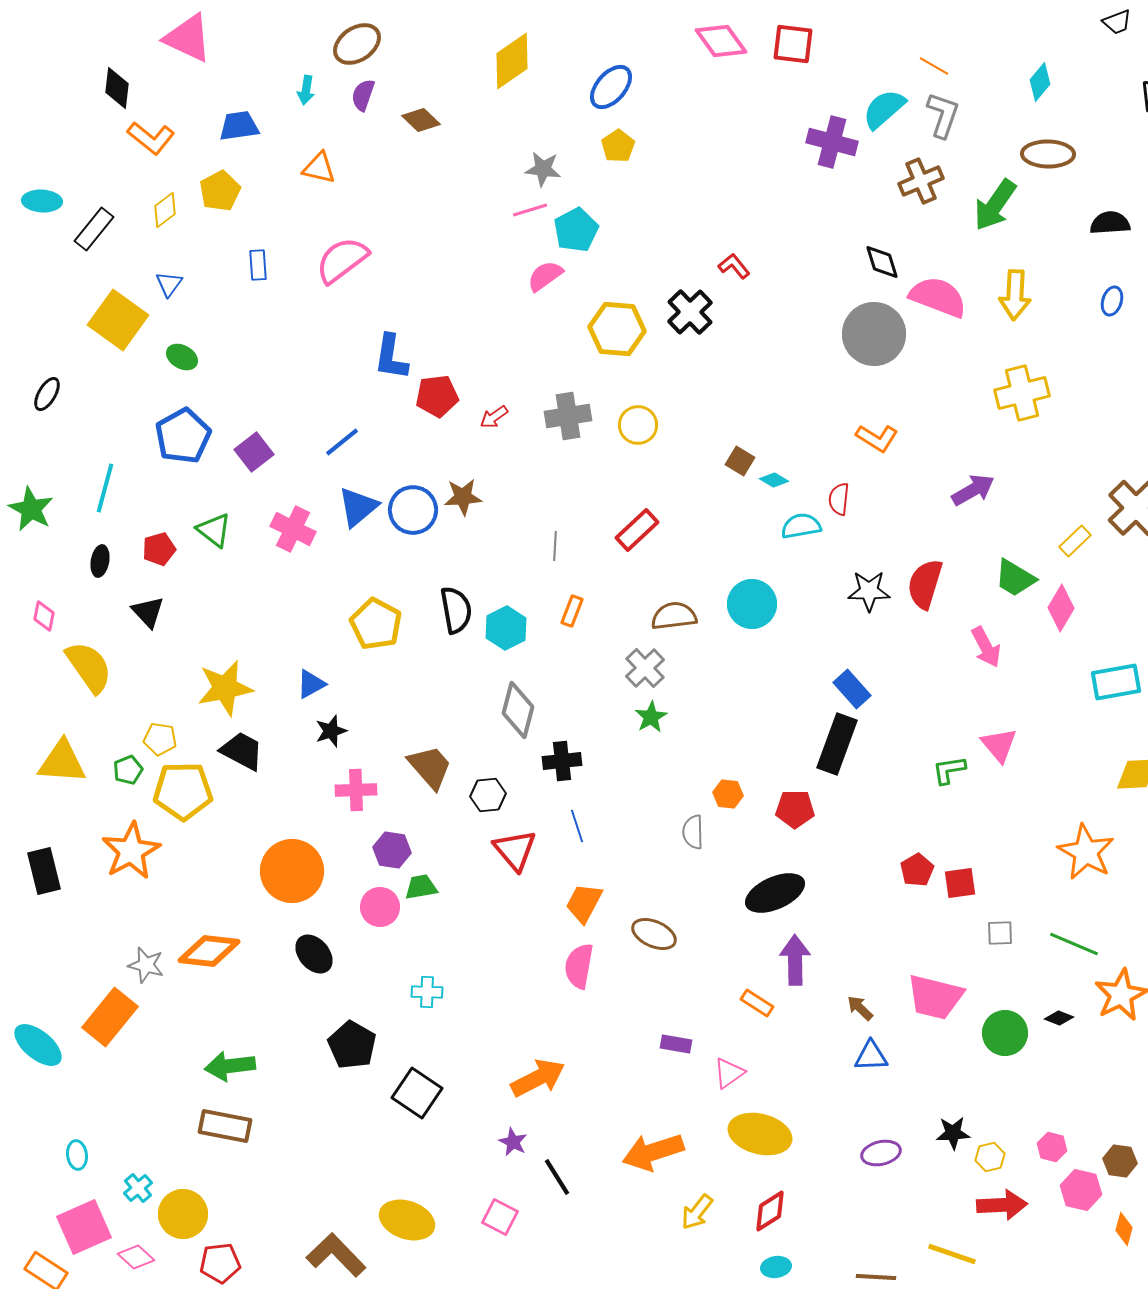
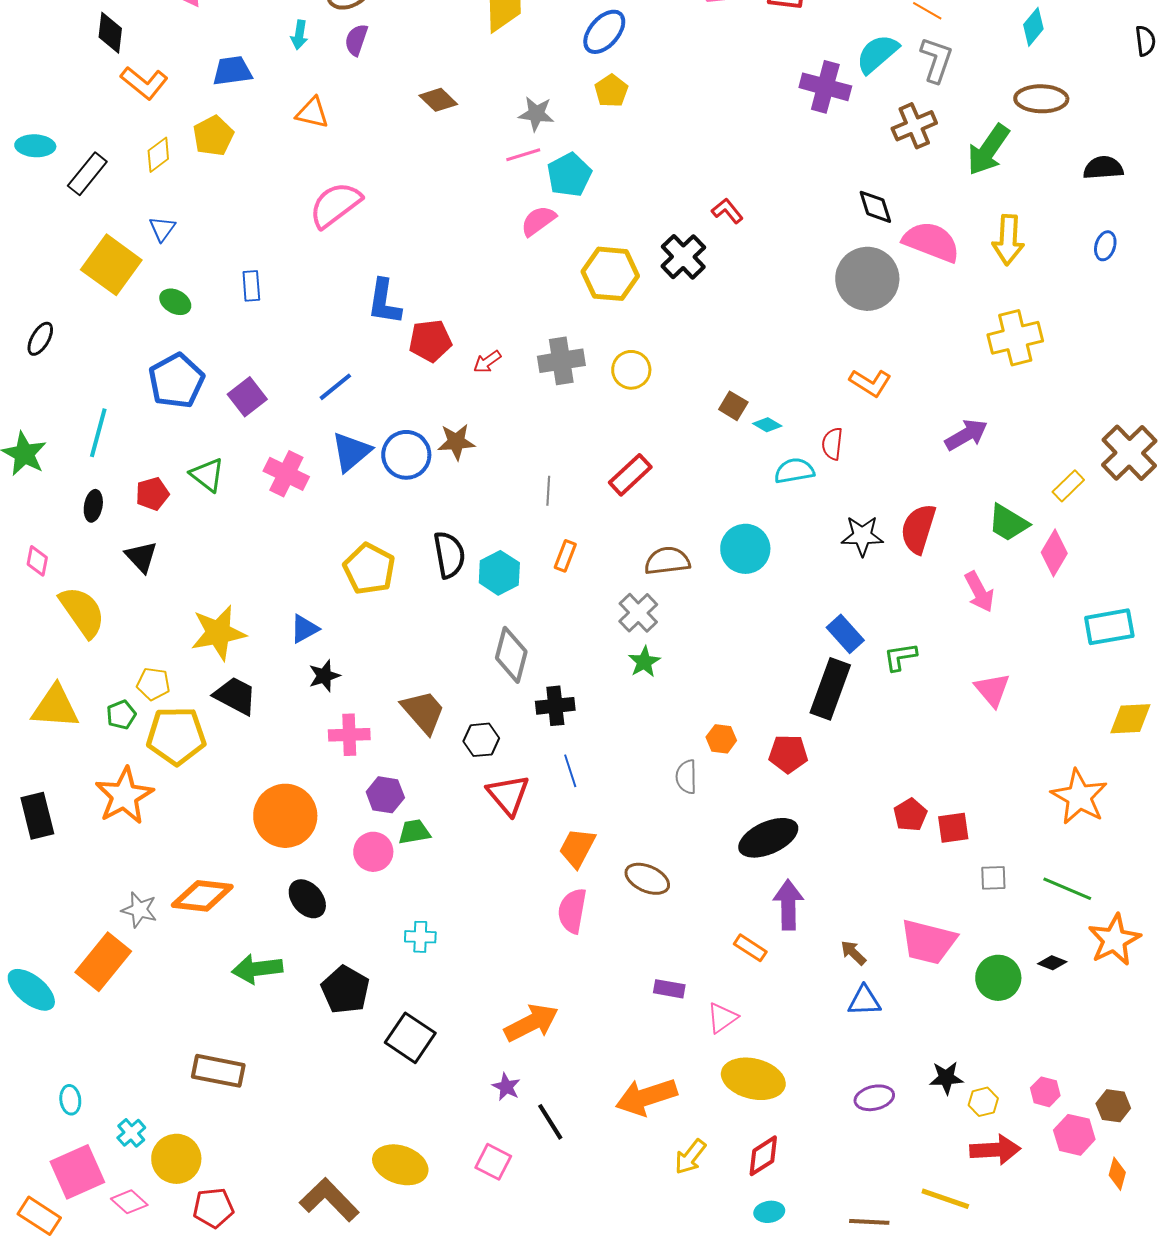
brown diamond: (421, 120) -> (438, 100), moved
blue rectangle: (258, 265) -> (251, 286), moved
green L-shape: (949, 770) -> (900, 657), moved
green arrow: (230, 1066) -> (257, 969), moved

